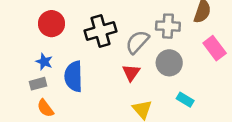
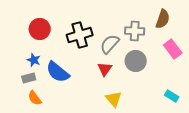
blue semicircle: (74, 76) -> (58, 72), turned -50
cyan rectangle: (185, 100) -> (172, 96), moved

